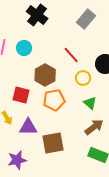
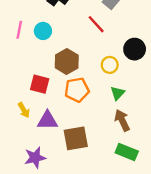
red line: (71, 55) -> (96, 24), moved
green triangle: (90, 103) -> (118, 93), turned 32
brown arrow: (94, 127) -> (122, 120), turned -78

